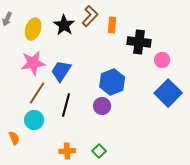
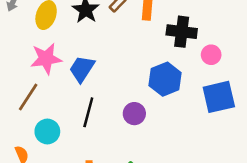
blue hexagon: (112, 82) -> (165, 79), moved
brown line: (37, 93) -> (28, 97), moved
blue square: (168, 93) -> (219, 97), turned 32

